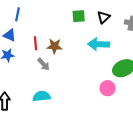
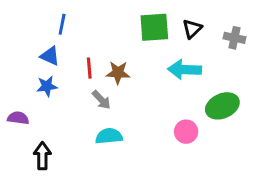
green square: (79, 16) -> (154, 27), size x1.5
pink circle: (108, 88) -> (186, 132), moved
cyan semicircle: (42, 96) -> (109, 136), moved

